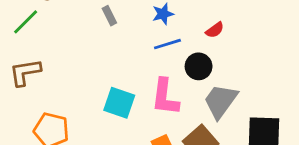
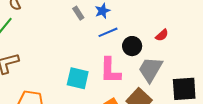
gray rectangle: (109, 16) -> (78, 13), moved
red semicircle: (215, 30) -> (162, 35), moved

